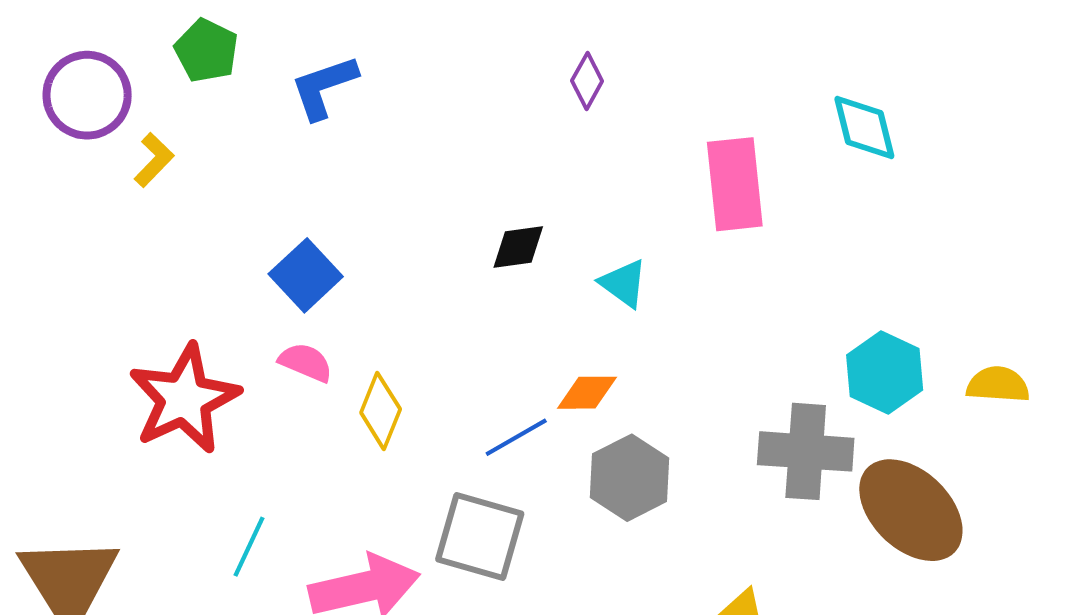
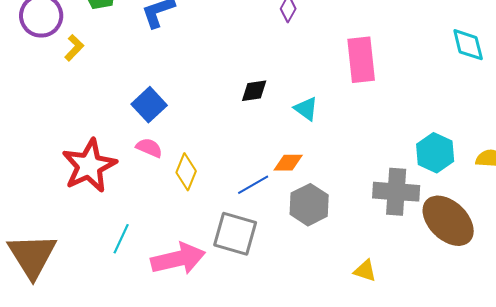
cyan diamond: (864, 128) -> (468, 45), moved

